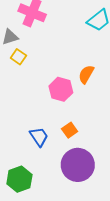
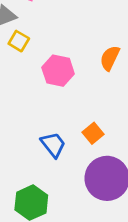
pink hexagon: (61, 89) -> (58, 71), moved

